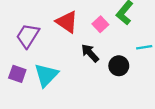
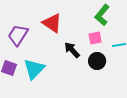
pink square: (100, 24) -> (95, 38), moved, turned 32

